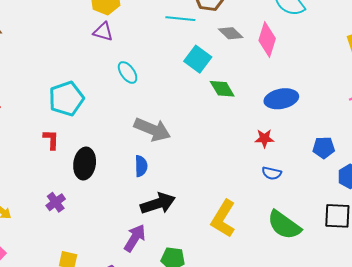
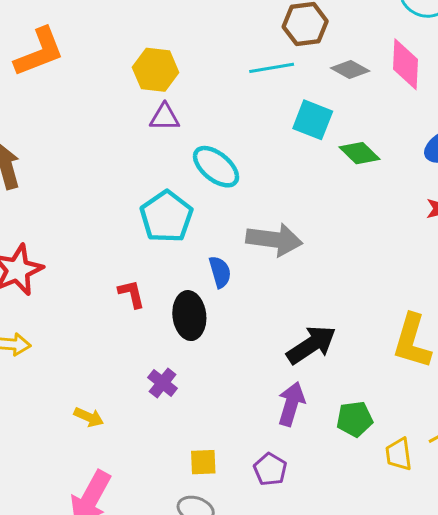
cyan ellipse: (128, 72) -> (216, 167), size x1.4
cyan pentagon: (66, 99) -> (166, 217), moved
blue semicircle: (141, 166) -> (220, 272), moved

